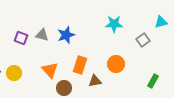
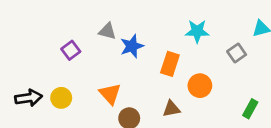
gray triangle: (42, 35) -> (107, 31), moved
purple square: (21, 38) -> (71, 50), turned 32
orange rectangle: (80, 65) -> (170, 64), moved

